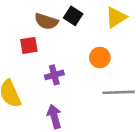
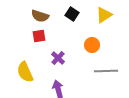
brown semicircle: (46, 21) -> (40, 16), moved
purple cross: (54, 75) -> (58, 58), turned -32

